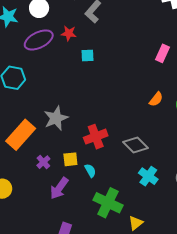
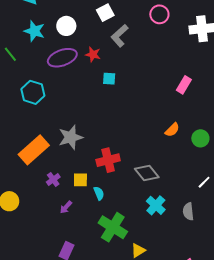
purple arrow: (59, 188) -> (66, 207), size x0.6

